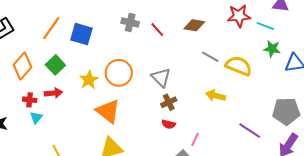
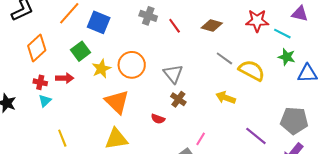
green square: (55, 65) -> (81, 51), moved
brown cross: (169, 102) -> (178, 99), turned -35
red semicircle: (168, 124) -> (158, 119), moved

